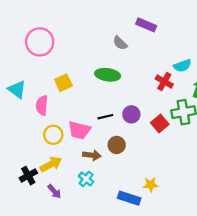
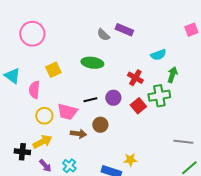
purple rectangle: (146, 25) -> (124, 30), moved
red cross: (164, 82) -> (135, 78), moved
black cross: (28, 176) -> (22, 152), turned 35
cyan cross: (86, 179) -> (69, 166), moved

